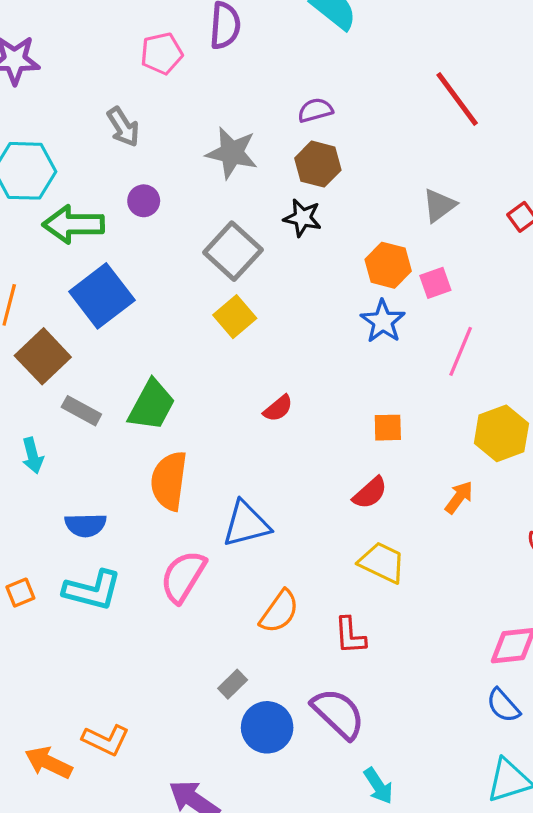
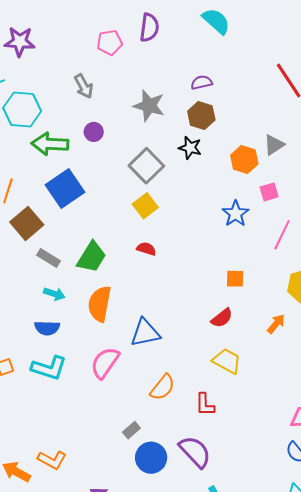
orange hexagon: (388, 265) -> (244, 159), moved
red semicircle: (278, 408) -> (146, 249), moved, turned -126
cyan arrow: (33, 456) -> (54, 294), moved, turned -60

